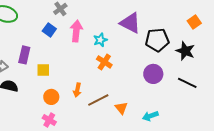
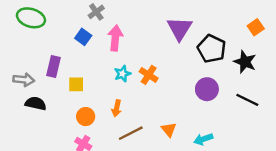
purple triangle: (130, 23) -> (180, 29), turned 35
cyan star: (100, 40) -> (122, 74), moved
black pentagon: (157, 40) -> (212, 49), turned 30
brown line: (98, 100) -> (131, 133), moved

